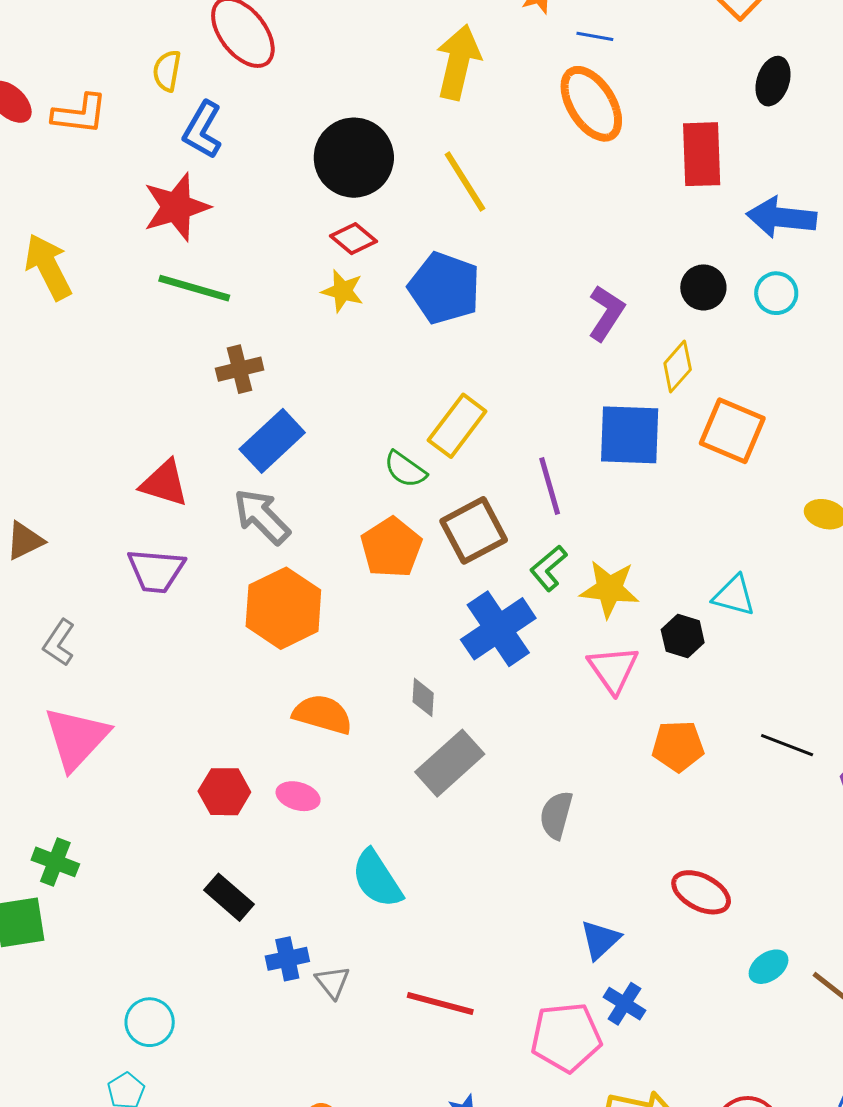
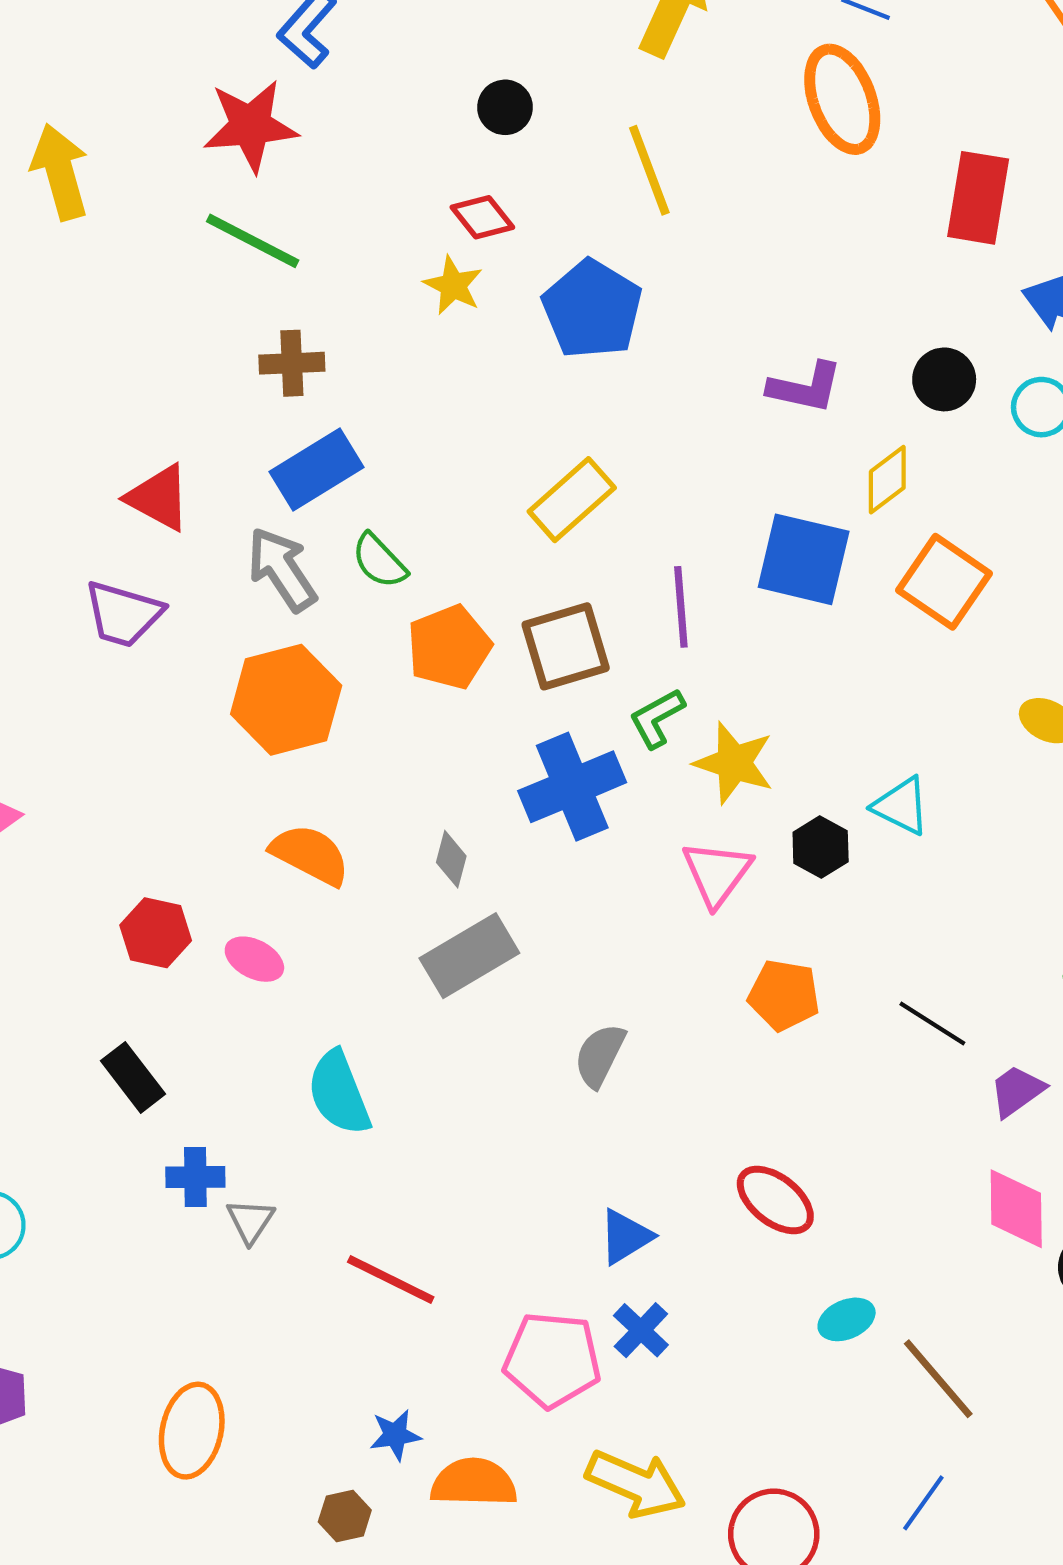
black circle: (354, 158) -> (505, 107), size x0.5
purple L-shape: (606, 313) -> (805, 387), turned 58
green semicircle: (405, 469) -> (379, 561), moved

